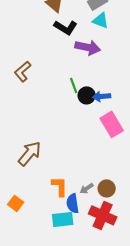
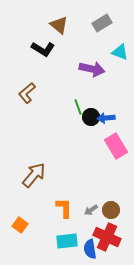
cyan triangle: (101, 20) -> (120, 52), moved
black L-shape: (66, 27) -> (43, 49), moved
blue semicircle: (73, 203) -> (90, 249), moved

